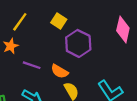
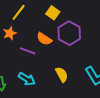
orange semicircle: (60, 71) -> (44, 39), moved

